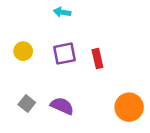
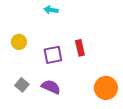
purple square: (65, 54) -> (53, 55), moved

